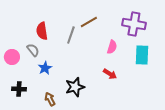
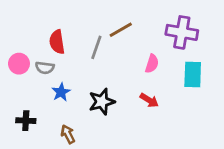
gray semicircle: (33, 50) -> (45, 68), turned 136
pink circle: (12, 57) -> (19, 64), moved
black star: (75, 87) -> (102, 102), moved

